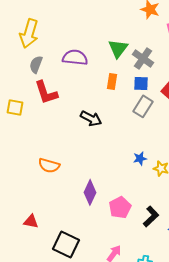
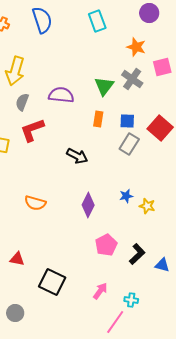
gray cross: (143, 58) -> (132, 79), moved
red L-shape: (46, 92) -> (32, 130), turned 88
purple diamond: (90, 192) -> (88, 205), moved

